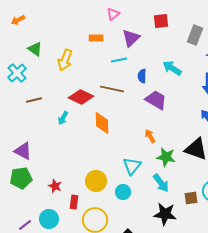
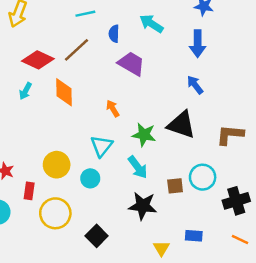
brown line: (112, 89) -> (77, 50), turned -55
cyan arrow: (63, 118) -> (25, 91), moved
orange arrow: (150, 136) -> (113, 109), moved

